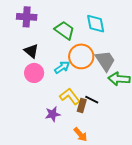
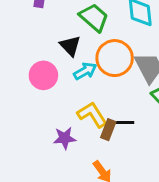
black triangle: (31, 51) -> (70, 46), moved
black line: (92, 100) -> (124, 122), turned -32

